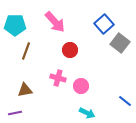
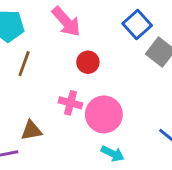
pink circle: (81, 86) -> (104, 114), size x1.6
brown triangle: (25, 90) -> (31, 130), moved

